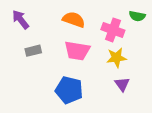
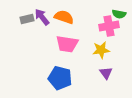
purple arrow: (21, 20) -> (42, 17), moved
pink cross: (113, 30) -> (109, 26), moved, turned -30
gray rectangle: (33, 51) -> (27, 19), moved

